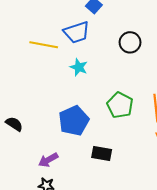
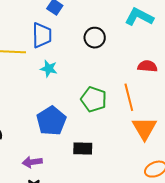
blue trapezoid: (77, 32) -> (42, 35), turned -64
purple arrow: (48, 160) -> (32, 162), turned 30

